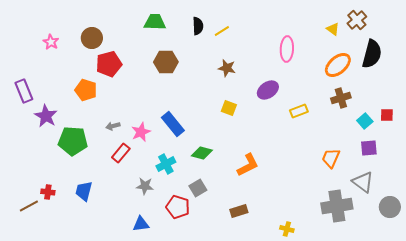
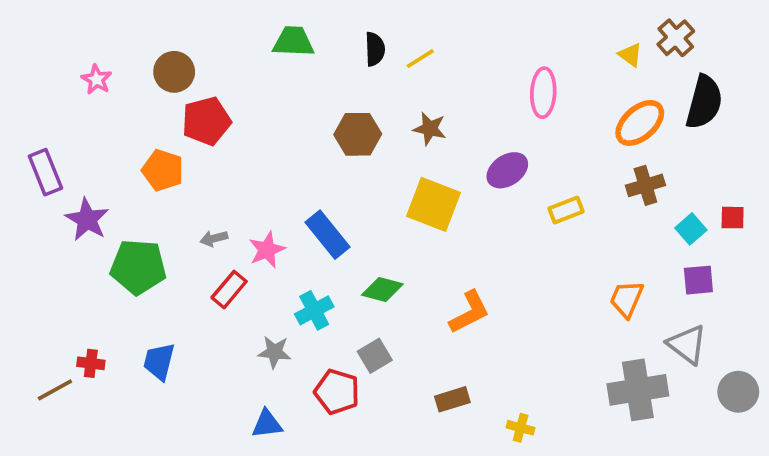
brown hexagon: (166, 62) -> (358, 134), moved
yellow square: (229, 108) -> (433, 204), size x1.8
yellow cross: (287, 229) -> (521, 428), moved

